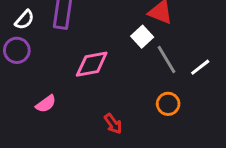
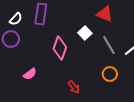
white square: (142, 37) -> (85, 33), moved
pink diamond: (92, 64) -> (60, 48), turned -60

